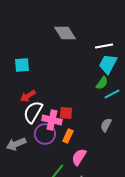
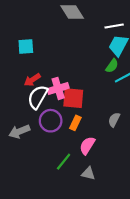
red square: (66, 113) -> (73, 98), size x1.5
pink cross: (52, 120) -> (58, 88), moved, turned -30
gray semicircle: (106, 125) -> (114, 120), moved

